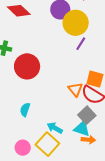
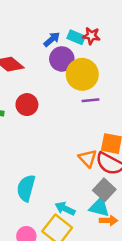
purple line: (81, 44) -> (91, 100), turned 56
red circle: (27, 66) -> (27, 105), moved, size x0.7
cyan semicircle: (25, 110) -> (26, 188), size x1.5

